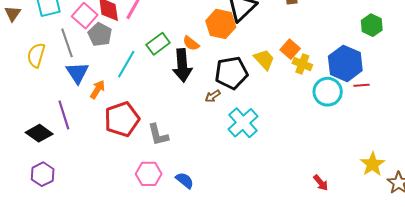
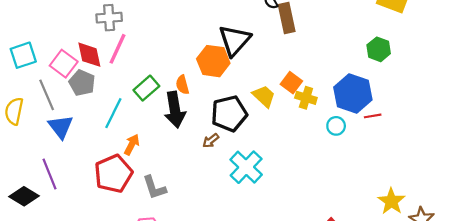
orange semicircle: (191, 43) -> (182, 85), turned 42
orange arrow: (98, 90) -> (132, 144), moved
cyan circle: (328, 92) -> (336, 126), size x0.6

